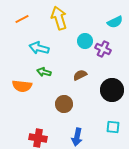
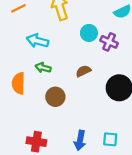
orange semicircle: (22, 86) -> (18, 83), turned 84
brown circle: (64, 104) -> (55, 97), moved
cyan square: (113, 127) -> (110, 139), moved

